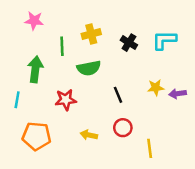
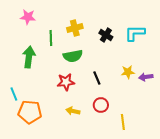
cyan line: (17, 100) -> (14, 94), moved, turned -32
red star: (66, 100) -> (66, 82), moved

